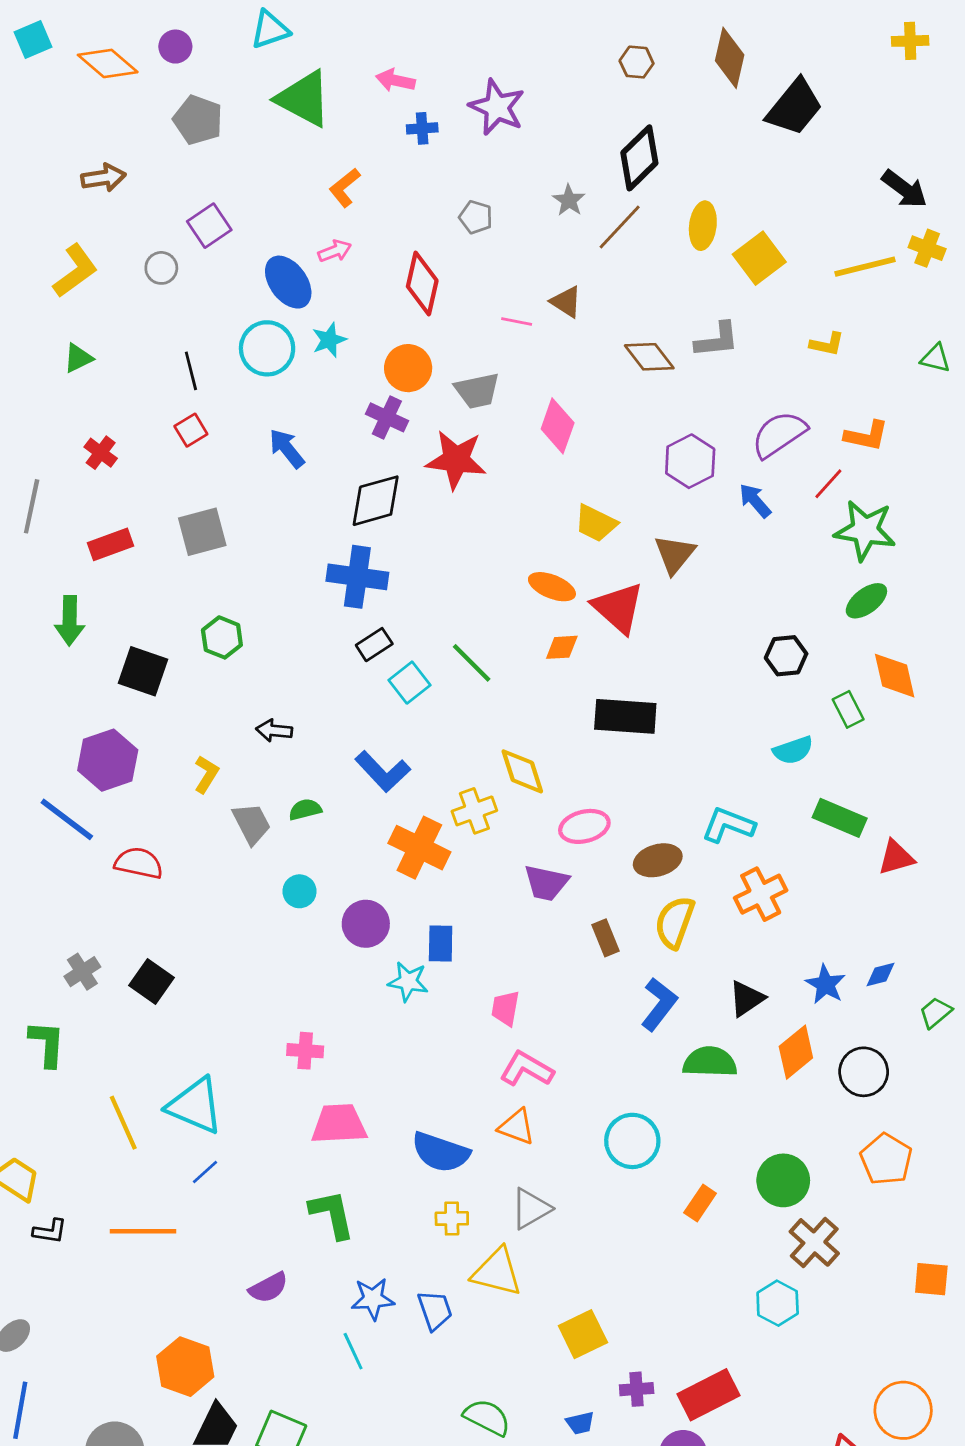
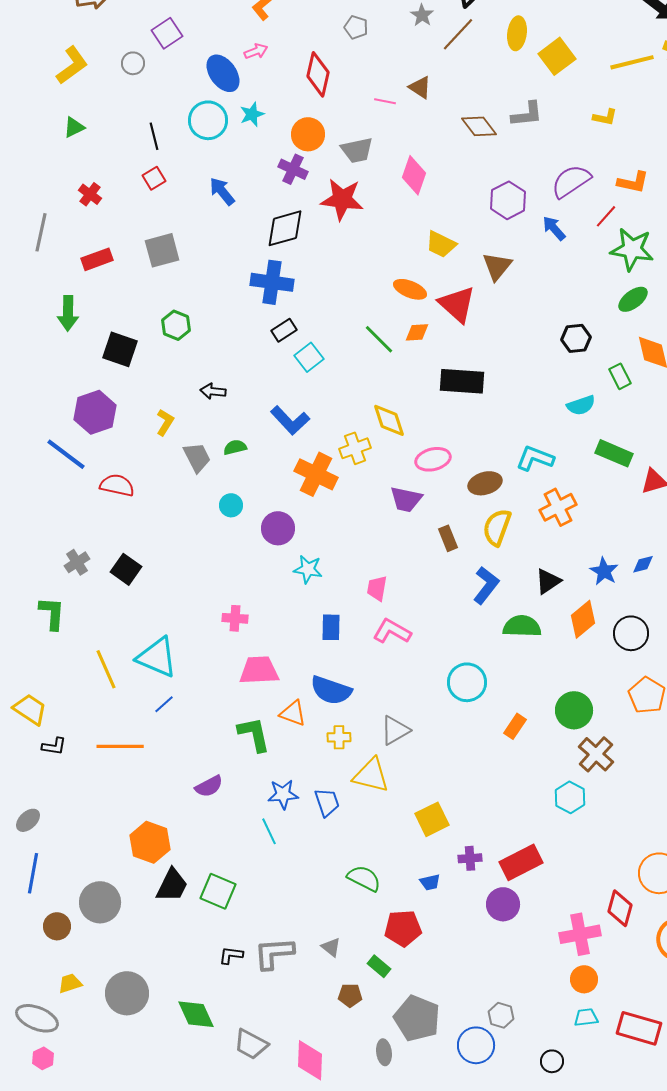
green line: (472, 663) -> (379, 339), moved
blue rectangle: (441, 943) -> (331, 627), moved
orange triangle: (517, 1127) -> (293, 713), moved

